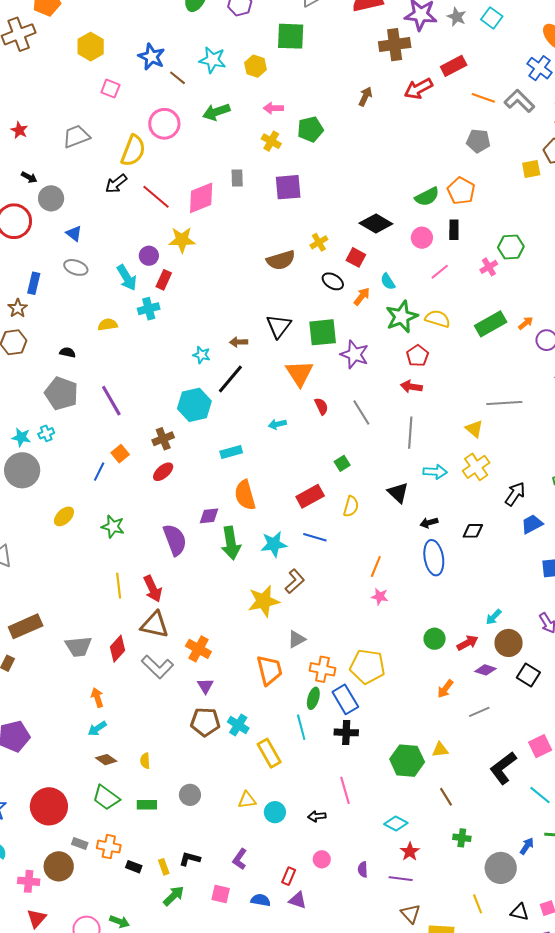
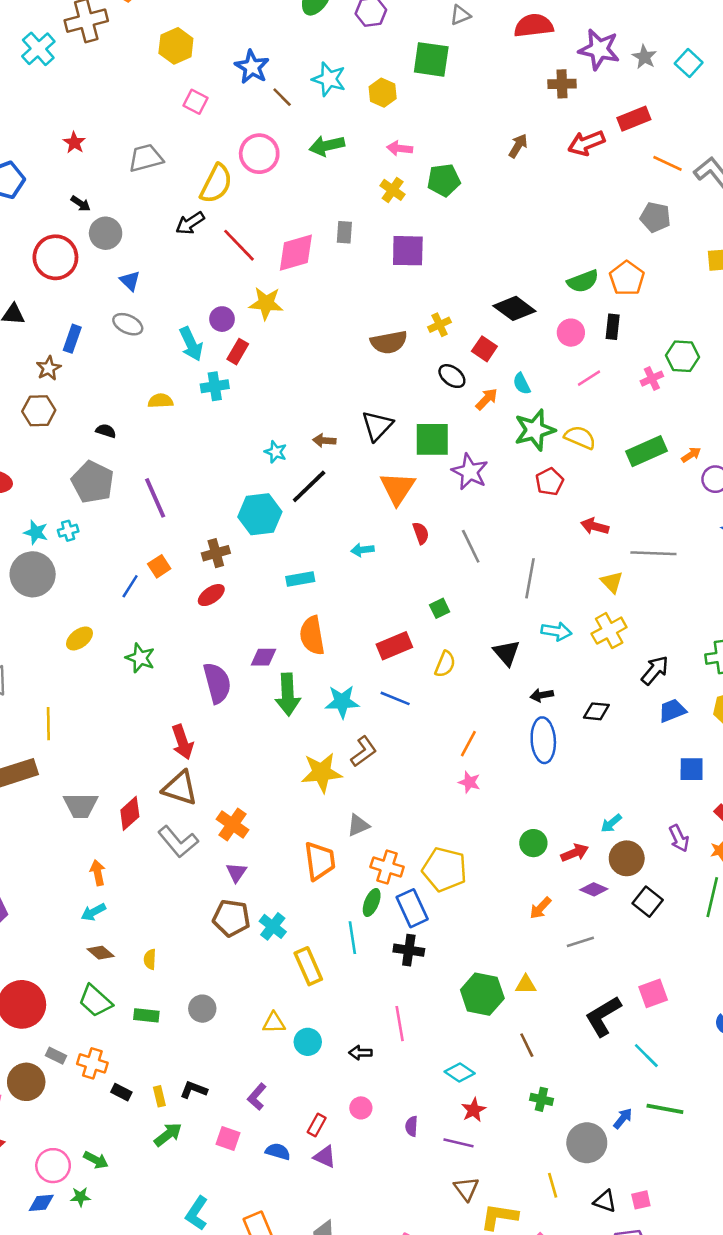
brown cross: (395, 45) -> (562, 84), size x0.7
red arrow: (411, 387) -> (595, 526), moved
yellow line: (119, 586) -> (48, 724), moved

